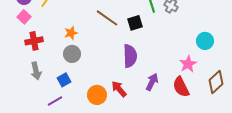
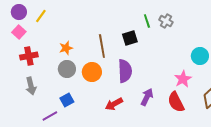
brown line: (107, 18) -> (102, 46), moved, turned 45
blue square: (64, 80) -> (67, 100), moved
red arrow: (119, 89) -> (114, 104), turned -78
orange circle: (97, 95) -> (92, 72), moved

